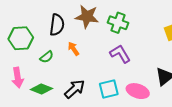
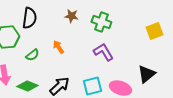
brown star: (87, 17) -> (71, 16), size x0.6
black semicircle: (57, 25) -> (29, 18), moved

